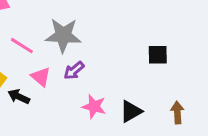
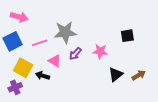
pink line: (22, 46) -> (40, 43), turned -42
pink star: (94, 107) -> (100, 51), moved
brown arrow: (177, 113) -> (139, 75), moved, turned 72

